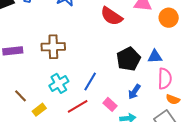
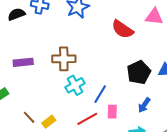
cyan cross: (59, 83) -> (75, 85), moved
brown line: (20, 96) -> (29, 117), moved
pink rectangle: (110, 104) -> (112, 112), moved, turned 48

